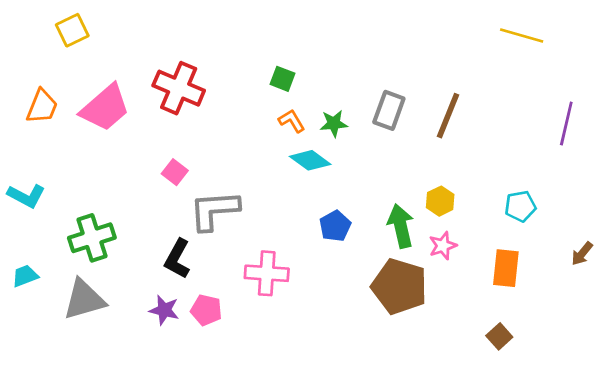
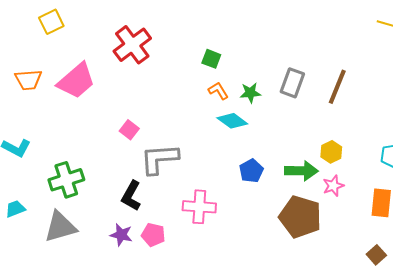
red cross: (179, 88) -> (132, 45), moved, turned 30
orange trapezoid: (42, 106) -> (28, 80), turned 64
green arrow: (401, 226) -> (301, 171), turned 104

